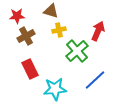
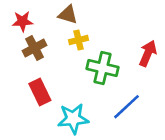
red arrow: (98, 31) -> (148, 53), moved
green cross: (77, 51) -> (103, 68), turned -35

